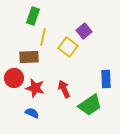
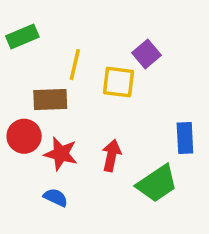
green rectangle: (33, 16) -> (22, 37), moved, turned 48
yellow square: (68, 47) -> (118, 82), turned -30
red arrow: (64, 89) -> (111, 155), turned 36

